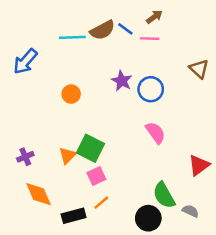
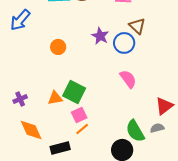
brown triangle: (199, 69) -> (137, 26), moved
orange triangle: (68, 156) -> (55, 98), turned 35
orange line: (101, 203) -> (82, 129), moved
gray semicircle: (190, 211) -> (157, 128), moved, turned -40

